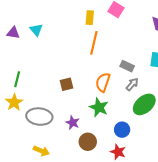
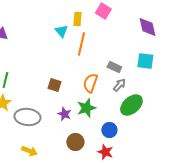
cyan triangle: (36, 30) -> (61, 31), moved
brown square: (67, 84) -> (54, 85), turned 32
green star: (99, 107) -> (86, 108), turned 30
purple star: (73, 123) -> (64, 114), moved

